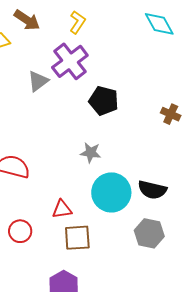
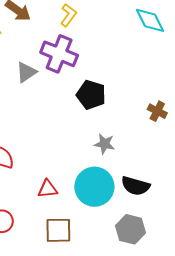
purple cross: (70, 61) -> (59, 54), turned -33
gray star: (91, 153) -> (104, 144), moved
red triangle: (62, 209) -> (47, 189), moved

